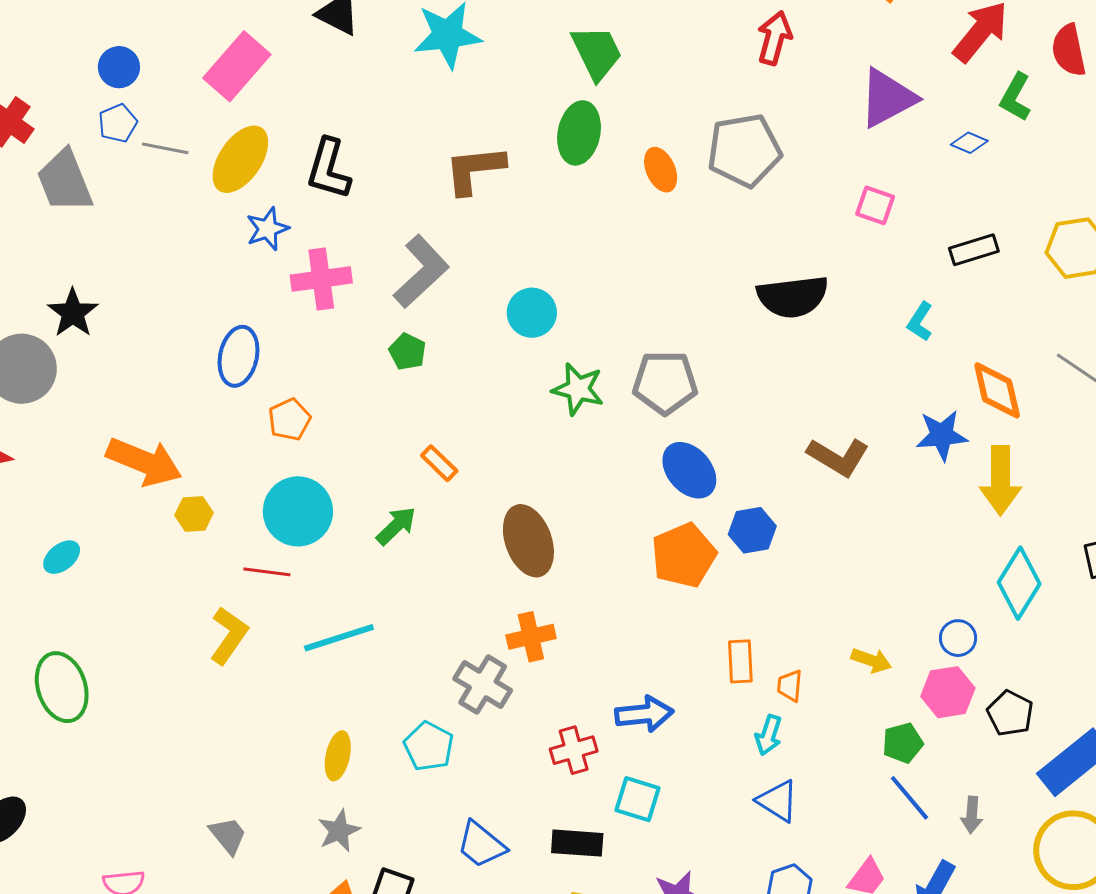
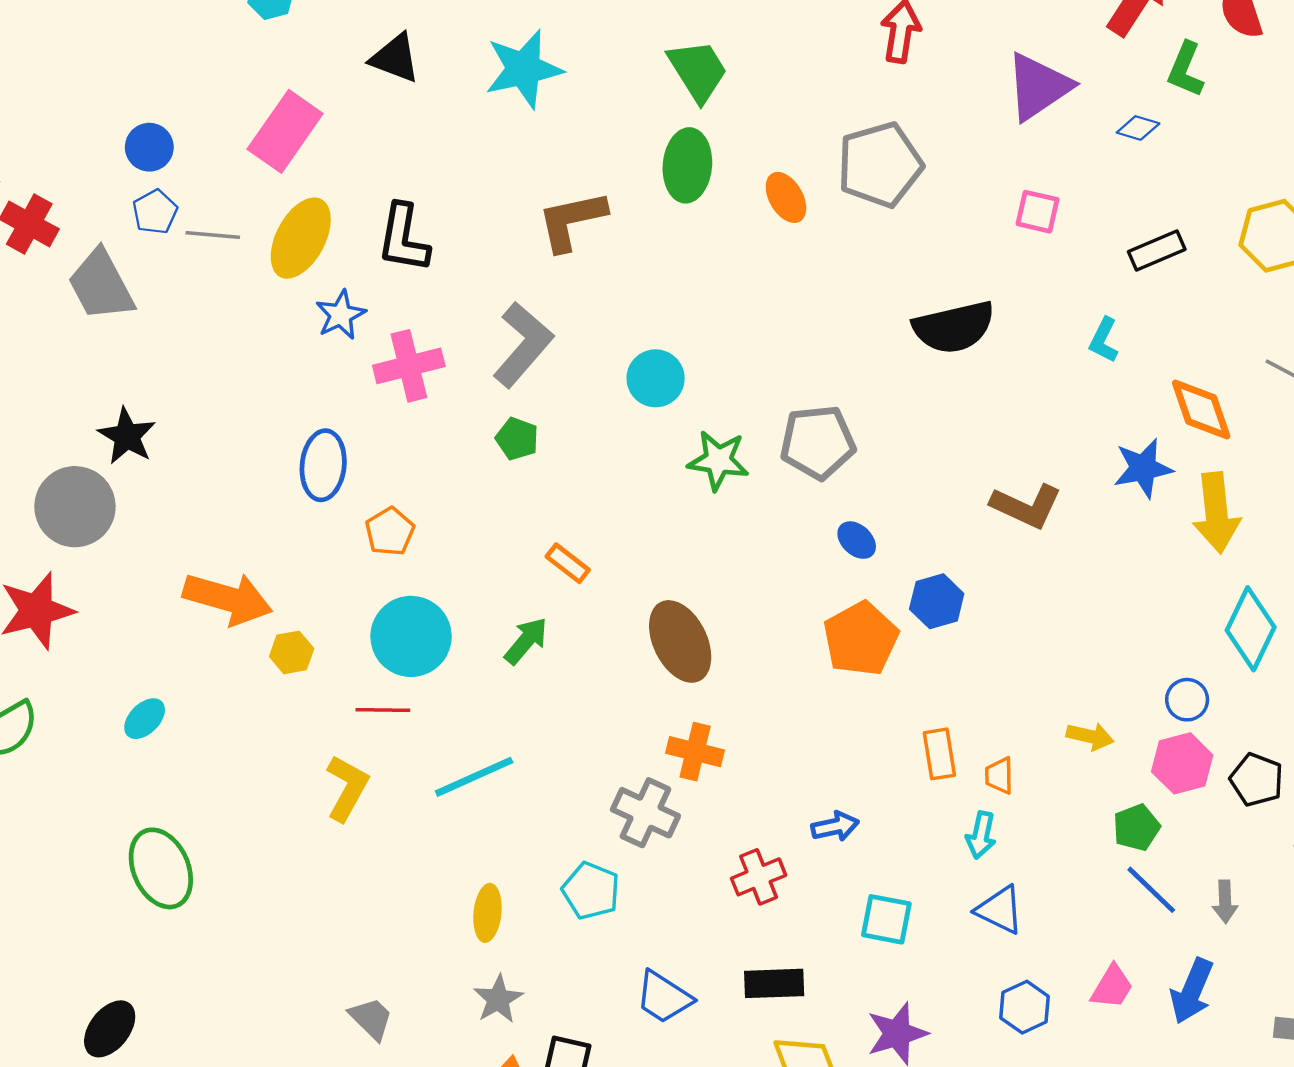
blue ellipse: (689, 470) -> (857, 540), size x0.6
orange cross: (531, 637) -> (695, 752), turned 33
blue arrow: (644, 714) -> (835, 826), size x0.7
cyan square: (637, 799) -> (886, 919), moved

